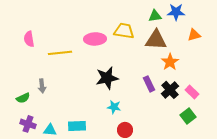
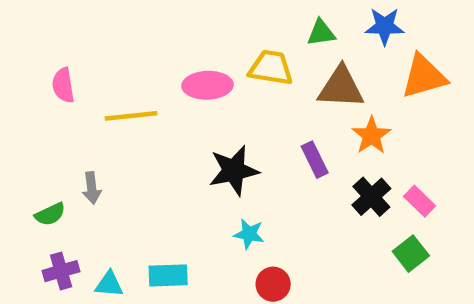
green triangle: (155, 16) -> (321, 33), moved
orange triangle: (194, 35) -> (424, 77), size x1.6
purple rectangle: (149, 84) -> (315, 160), moved
purple cross: (28, 124) -> (61, 271), turned -35

